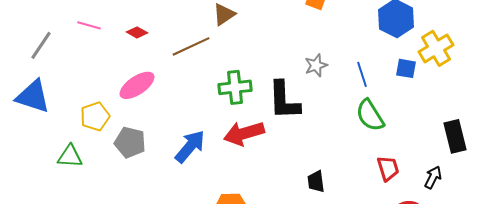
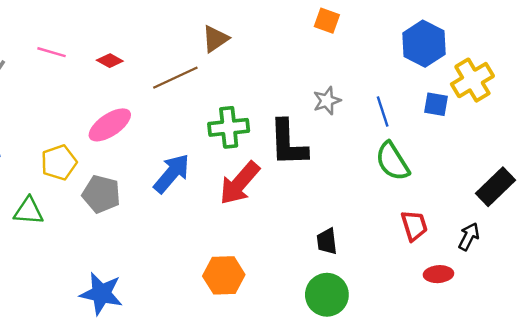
red arrow: (244, 133) -> (240, 183), turned -33
black rectangle: (455, 136) -> (495, 187), turned 60
blue arrow: (190, 146) -> (172, 173), moved

